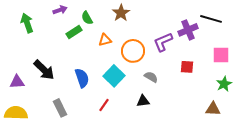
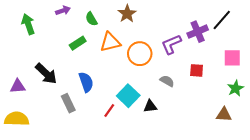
black line: (211, 19) -> (222, 20), turned -65
green rectangle: (74, 32) -> (78, 43), moved
orange triangle: (105, 40) -> (110, 42), size x1.5
cyan square: (114, 76) -> (128, 96), moved
gray semicircle: (151, 77) -> (167, 81), moved
gray rectangle: (60, 108) -> (68, 103), moved

